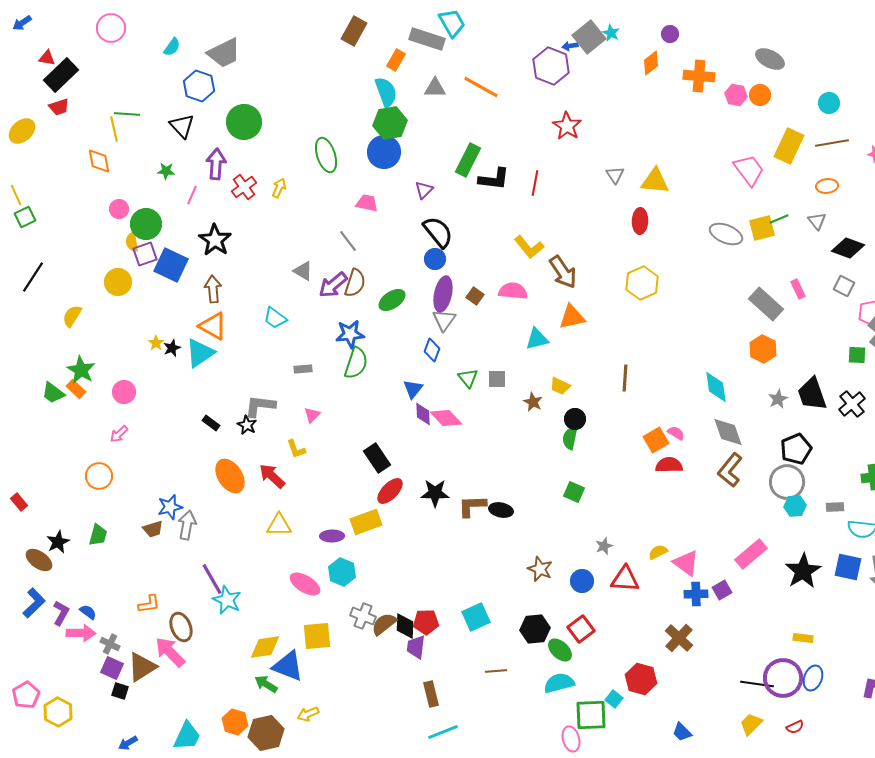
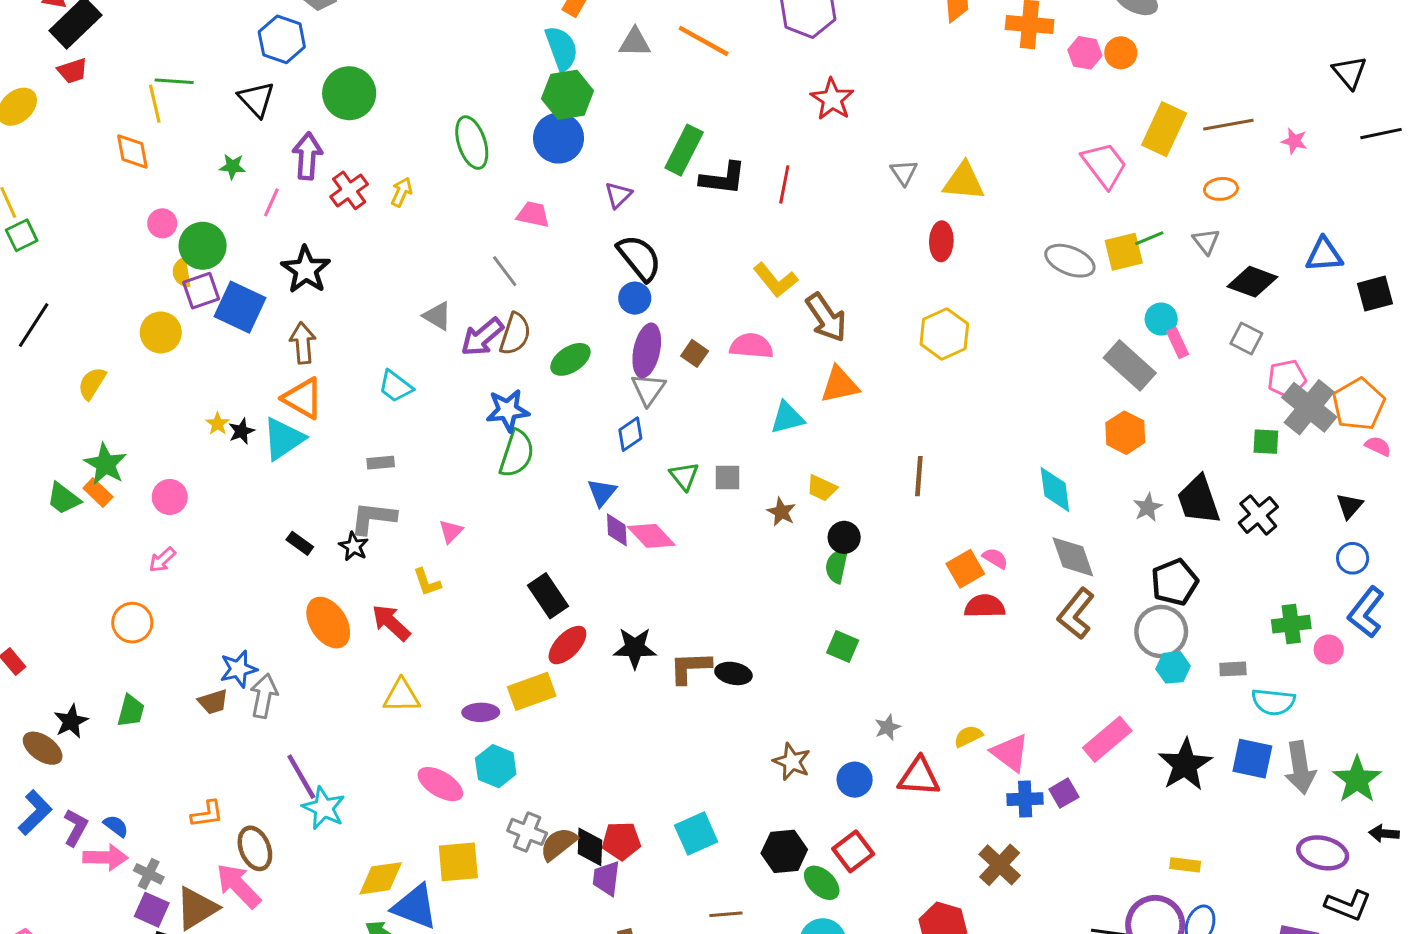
cyan circle: (829, 103) -> (1161, 319), moved
blue diamond: (432, 350) -> (630, 434), turned 35
gray rectangle: (303, 369) -> (381, 463), moved

